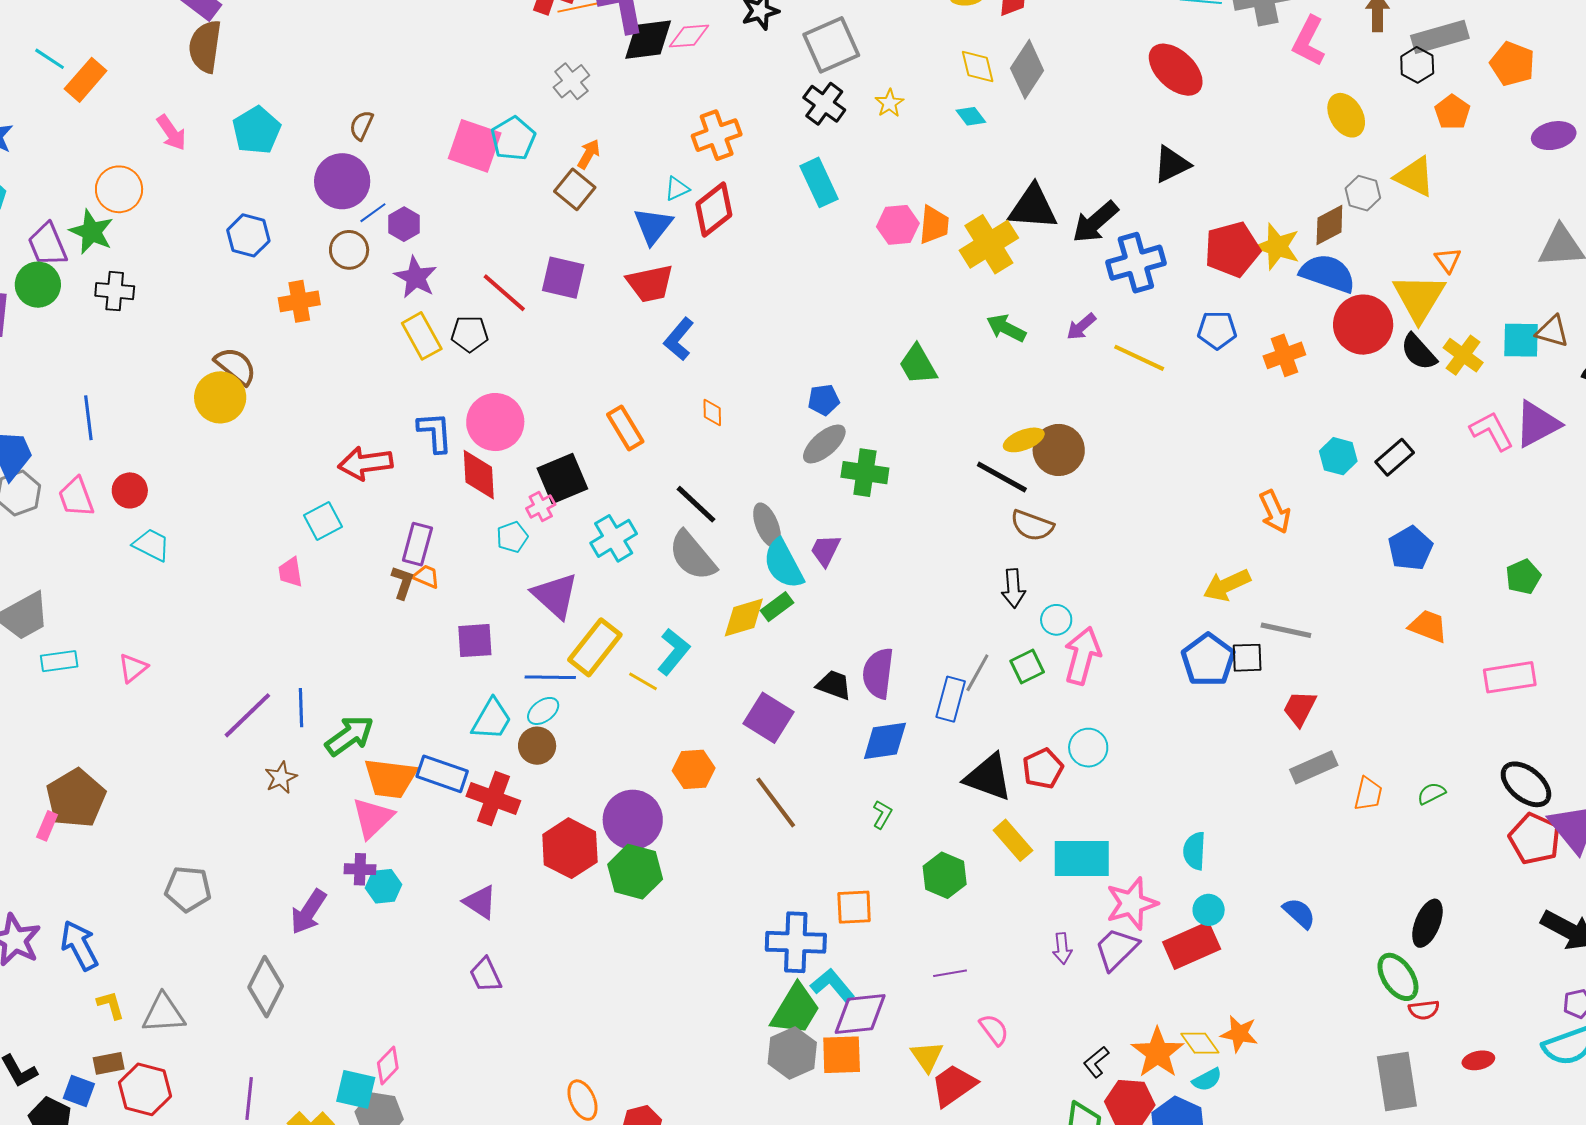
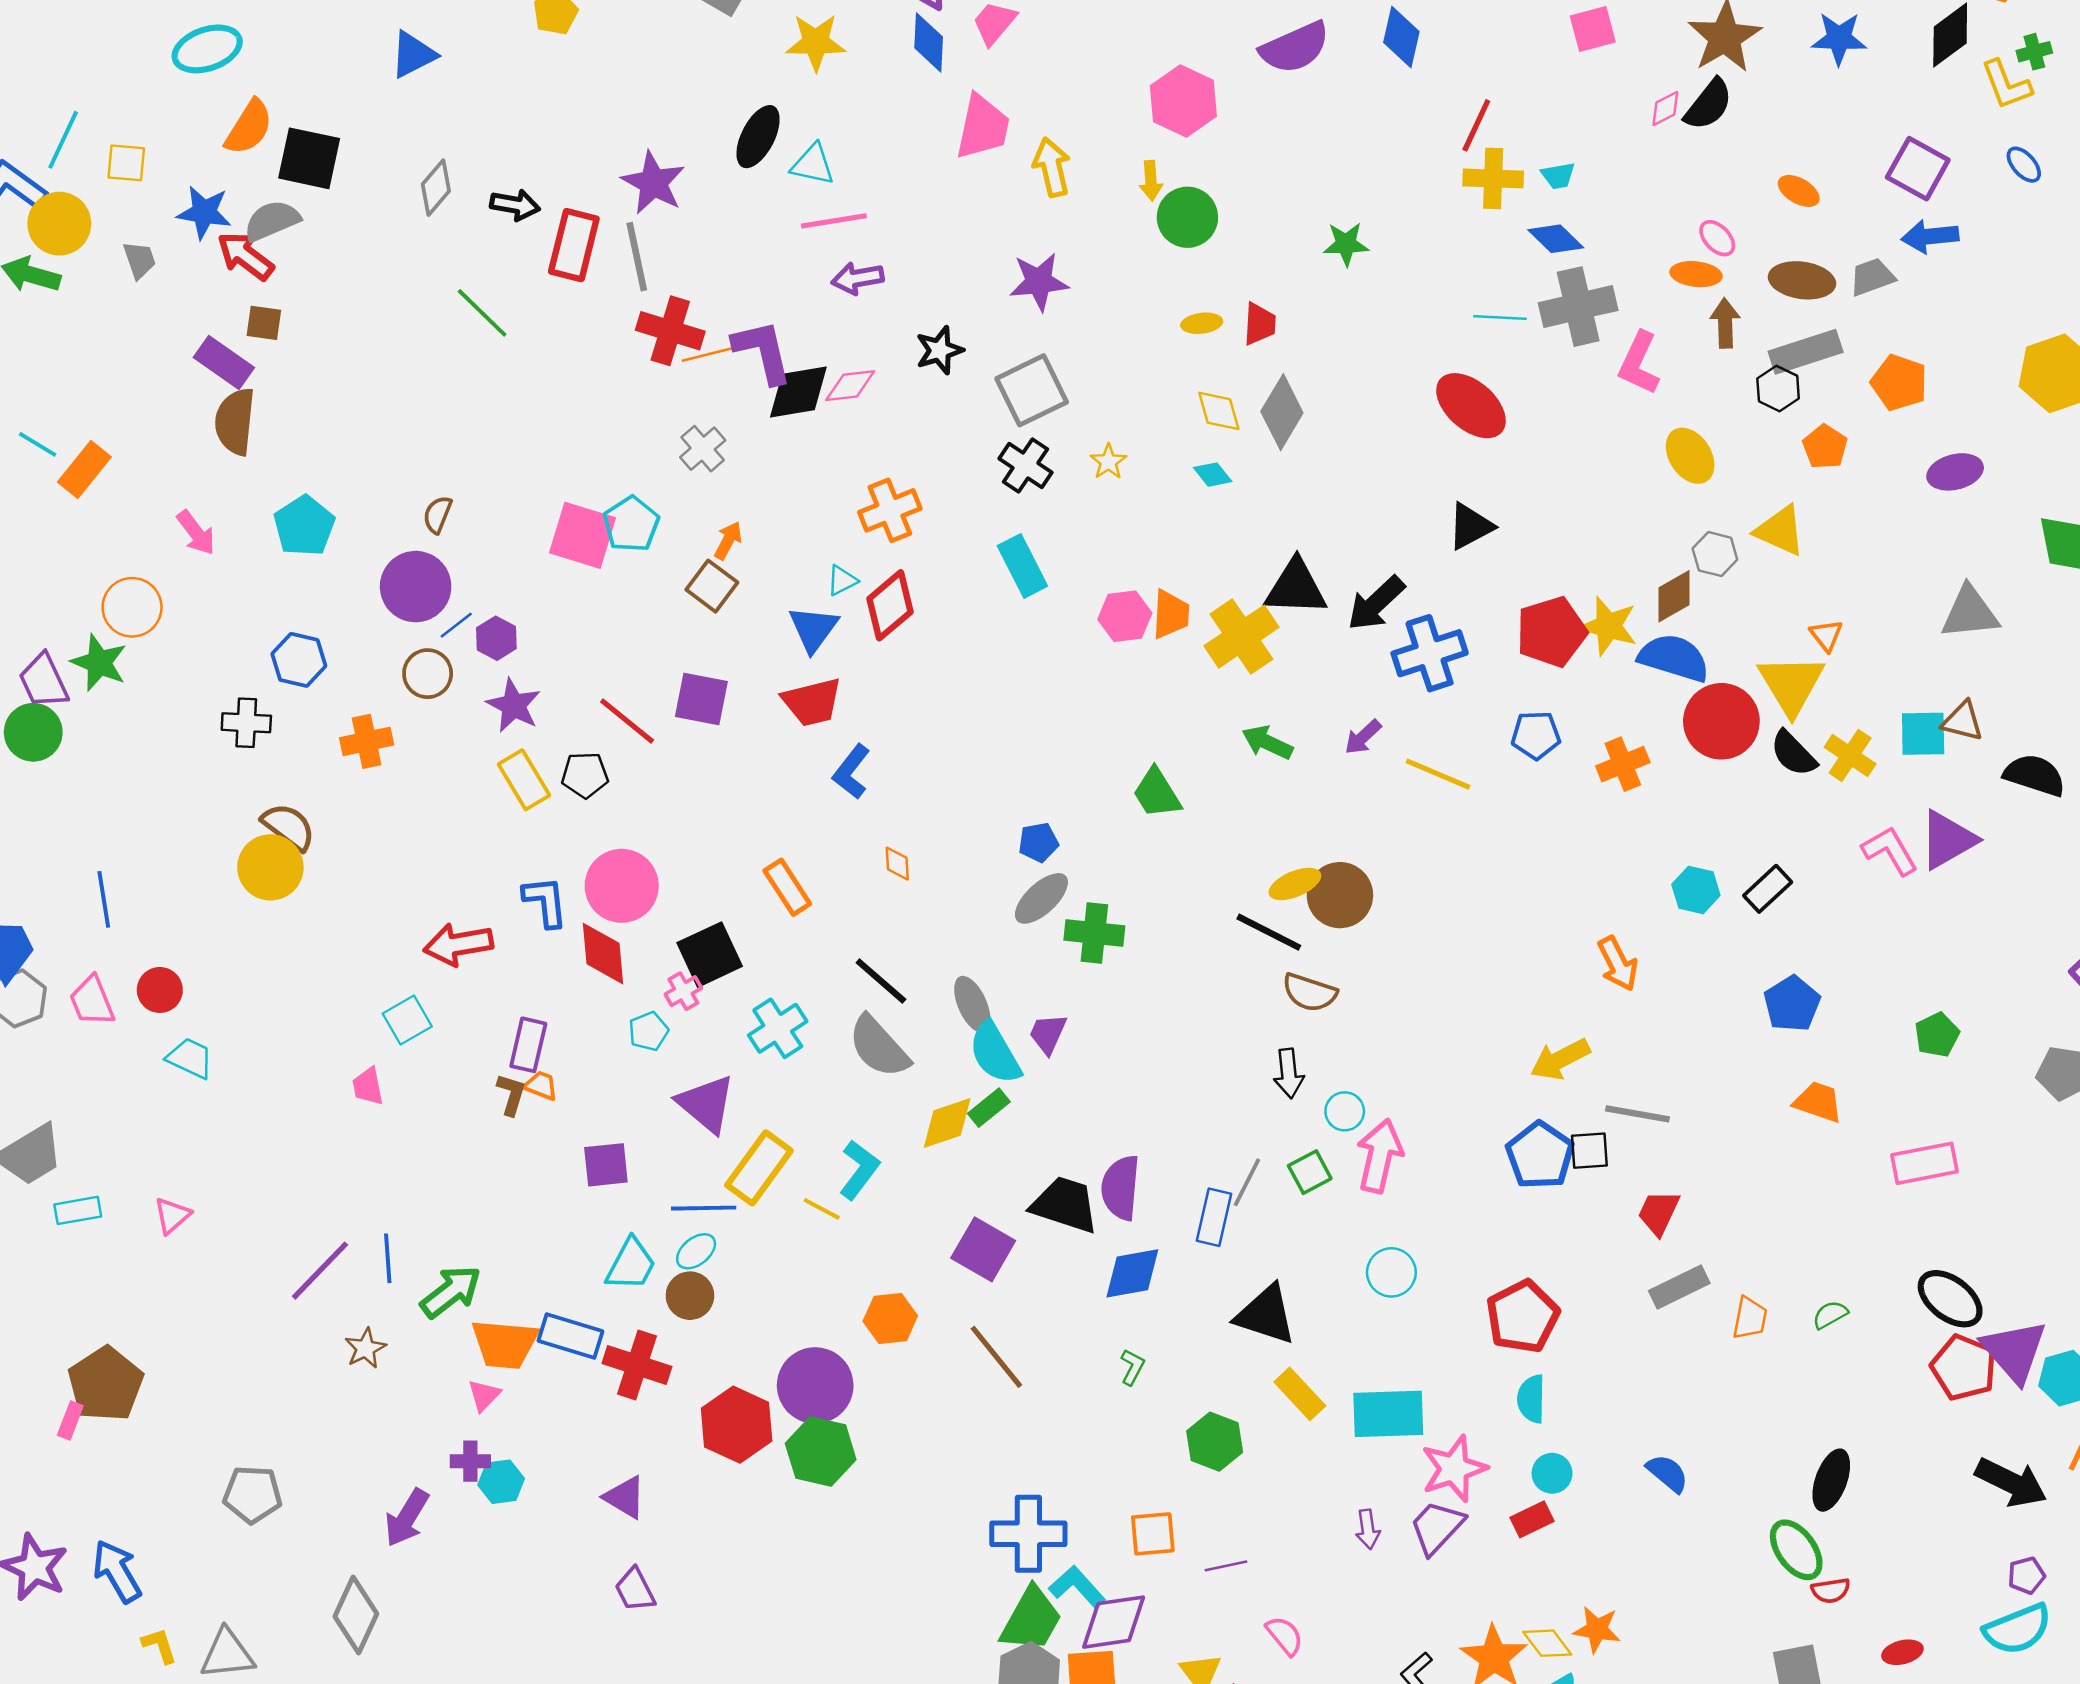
black cross: (115, 291) -> (246, 723), moved
black trapezoid: (834, 685) -> (1065, 1205), size x1.5
red pentagon: (1043, 769) -> (1523, 1317), moved, size x1.4
pink triangle: (373, 818) -> (484, 1395), size x0.6
orange square: (854, 907) -> (1153, 1534), moved
red rectangle: (1192, 945) -> (1532, 1519), size x0.6

